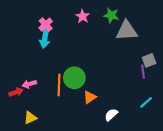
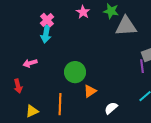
pink arrow: (29, 84) -> (30, 63), moved
orange line: (59, 85) -> (60, 104), moved
red arrow: (16, 92) -> (18, 86), turned 96

